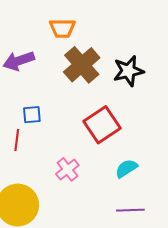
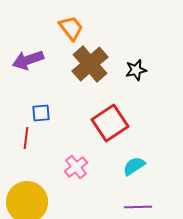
orange trapezoid: (62, 28) -> (71, 28), turned -128
black star: (128, 71) -> (136, 70), size x0.7

